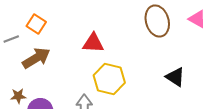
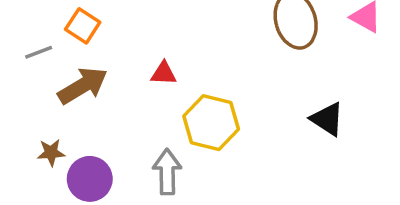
red triangle: (93, 43) -> (164, 73), moved, size x0.7

